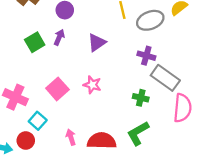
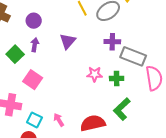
pink star: (92, 85) -> (95, 74), moved
pink square: (57, 89) -> (33, 80), moved
pink arrow: (71, 137) -> (59, 120), moved

